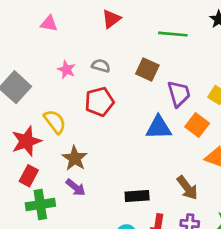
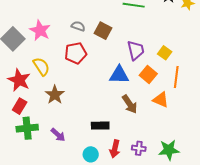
brown square: (147, 69) -> (103, 31), moved
pink star: (66, 70) -> (40, 30), moved, size x1.5
red star: (26, 141) -> (19, 80), turned -30
purple arrow: (76, 187) -> (58, 135), moved
brown arrow: (187, 188) -> (130, 104), moved

